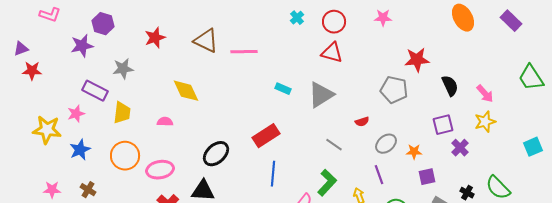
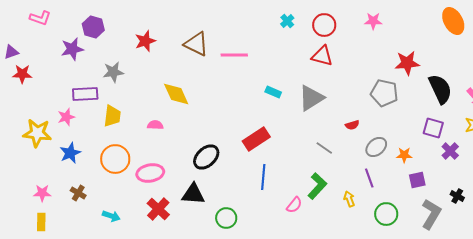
black semicircle: (450, 86) -> (440, 89), size x1.4
purple rectangle: (95, 91) -> (85, 94), turned -30
purple square: (443, 125) -> (433, 128), turned 30

